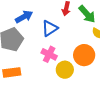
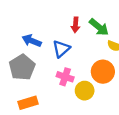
blue arrow: (24, 17) -> (32, 41), turned -120

